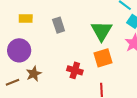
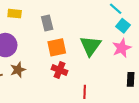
green triangle: (101, 31) -> (90, 46), moved
orange square: (103, 58) -> (57, 47), moved

